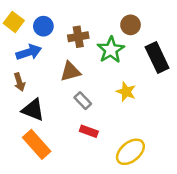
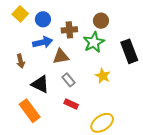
brown circle: (131, 25) -> (101, 21), moved
blue arrow: (29, 52) -> (43, 42), moved
black triangle: (33, 110) -> (40, 84), moved

